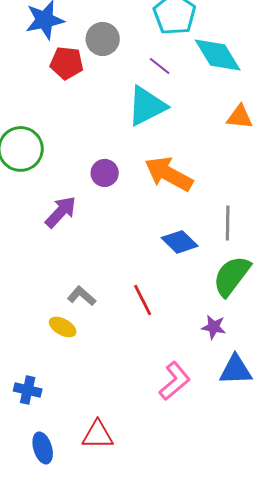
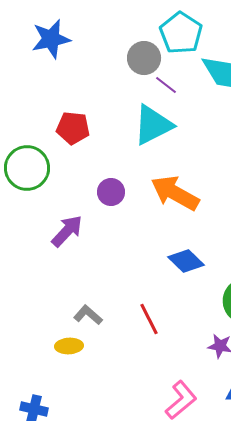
gray circle: (103, 39) -> (144, 58), moved
red pentagon: (67, 63) -> (73, 128), moved
yellow ellipse: (63, 327) -> (69, 346), turned -32

